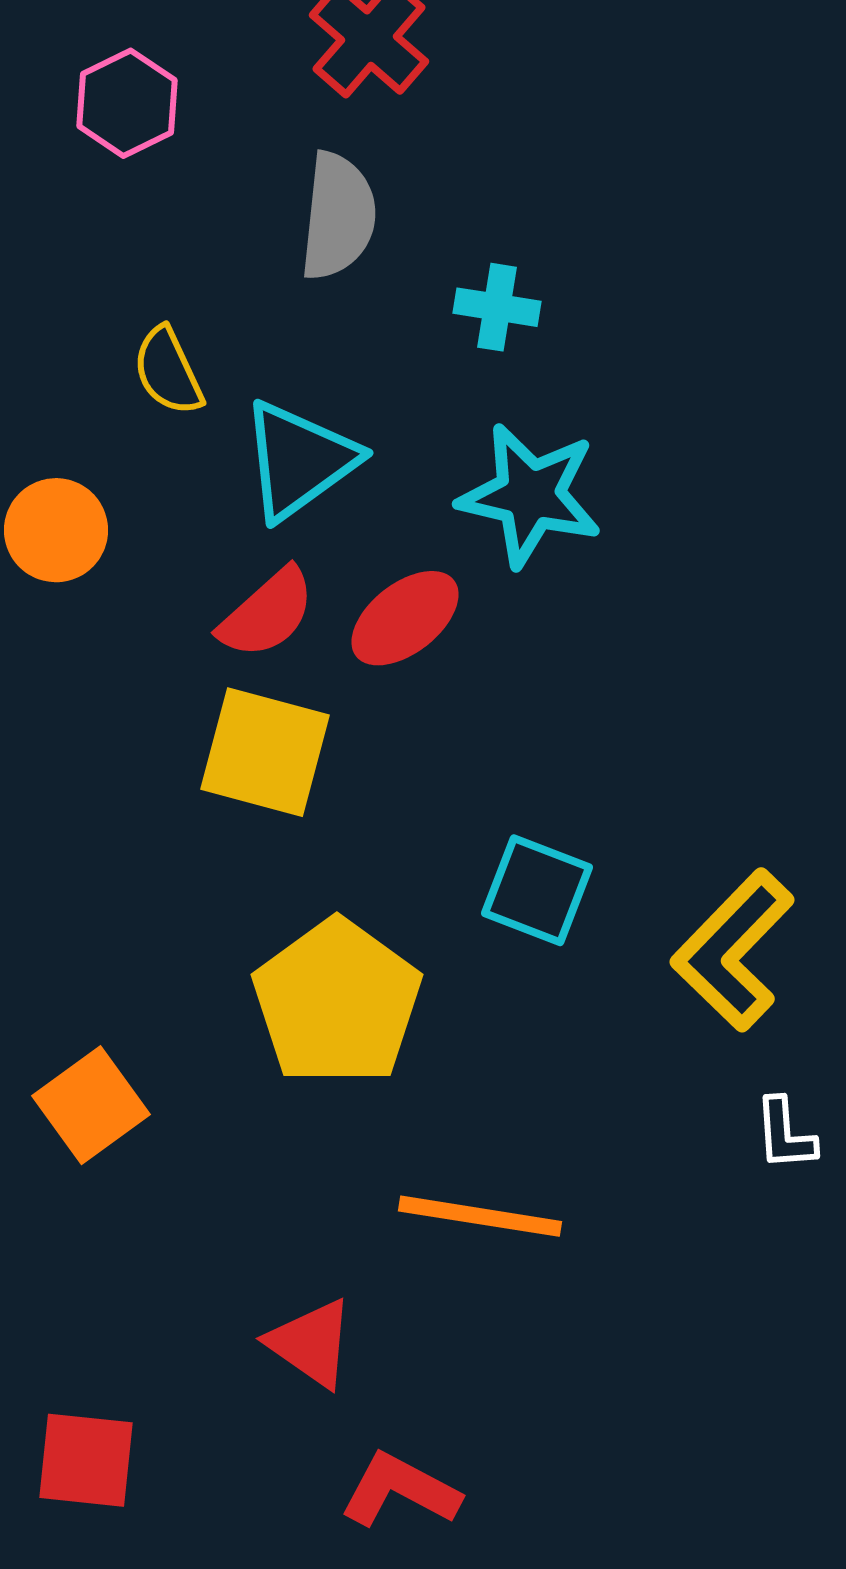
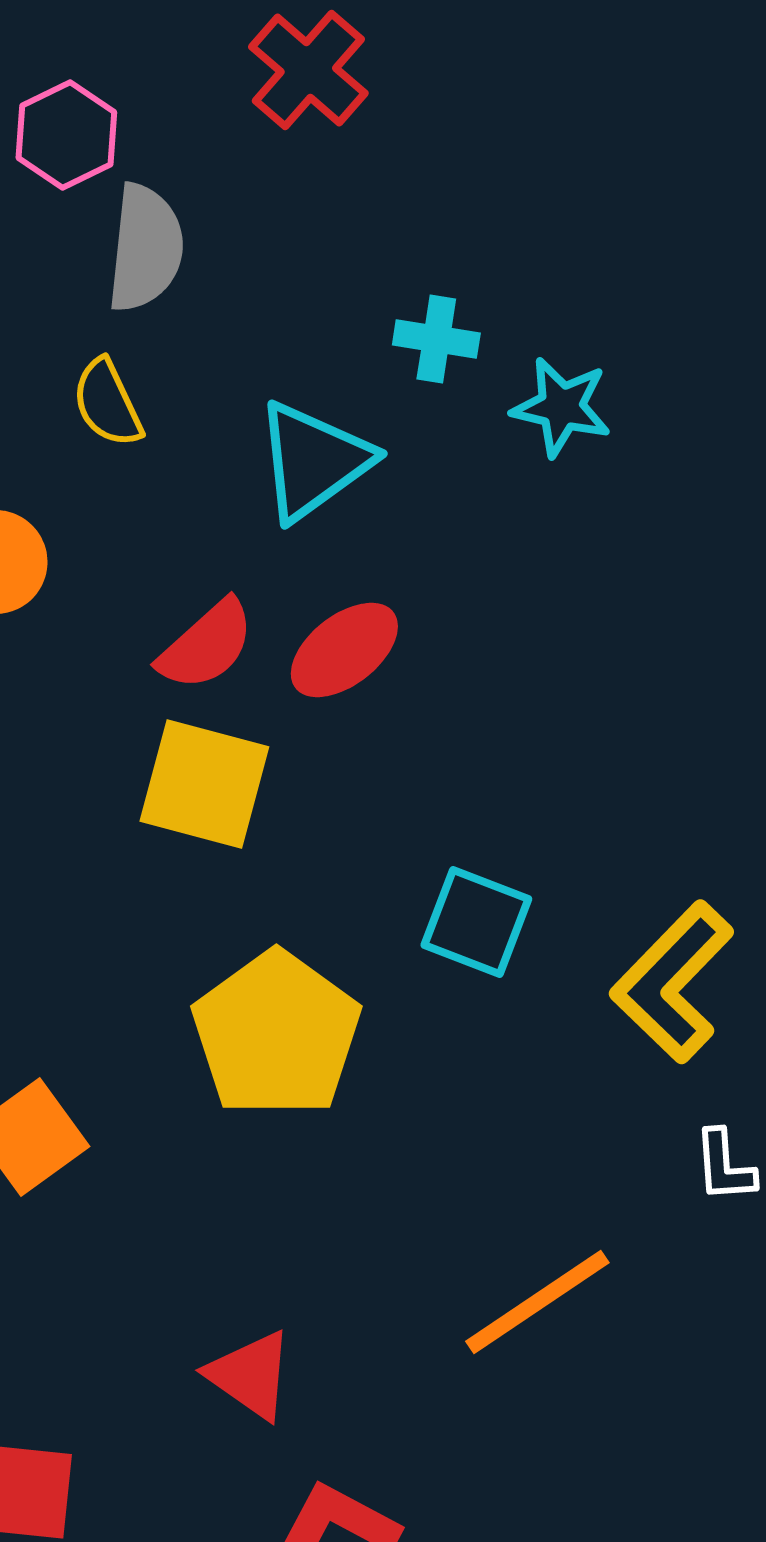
gray semicircle: (338, 216) -> (145, 248), moved
cyan triangle: (299, 460) -> (313, 461), moved
cyan star: (530, 495) -> (561, 407), moved, size x0.7
orange line: (480, 1216) -> (537, 1302), moved, turned -43

